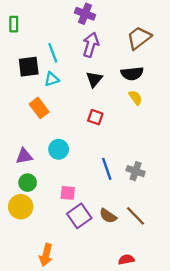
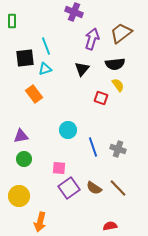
purple arrow: (91, 45) -> (92, 39), moved
red square: (95, 117) -> (101, 98), moved
cyan circle: (59, 149) -> (68, 130), moved
yellow circle: (21, 207) -> (19, 196), moved

